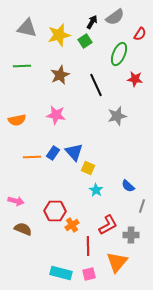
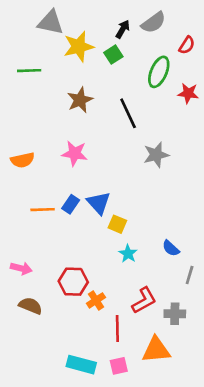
gray triangle: (27, 28) -> (51, 22), moved
green line: (22, 66) -> (29, 71), moved
red star: (135, 79) -> (188, 93), moved
orange triangle: (117, 262) -> (156, 350), turned 45

